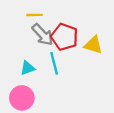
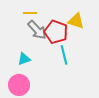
yellow triangle: (93, 45) -> (76, 21), moved
cyan line: (54, 63) -> (64, 55), moved

